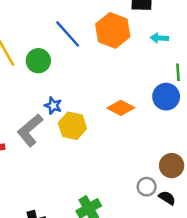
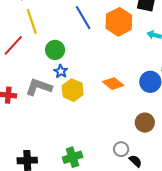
green circle: (38, 61) -> (55, 50), moved
gray L-shape: (30, 130) -> (39, 87), turned 48
brown circle: (172, 166) -> (145, 123), moved

